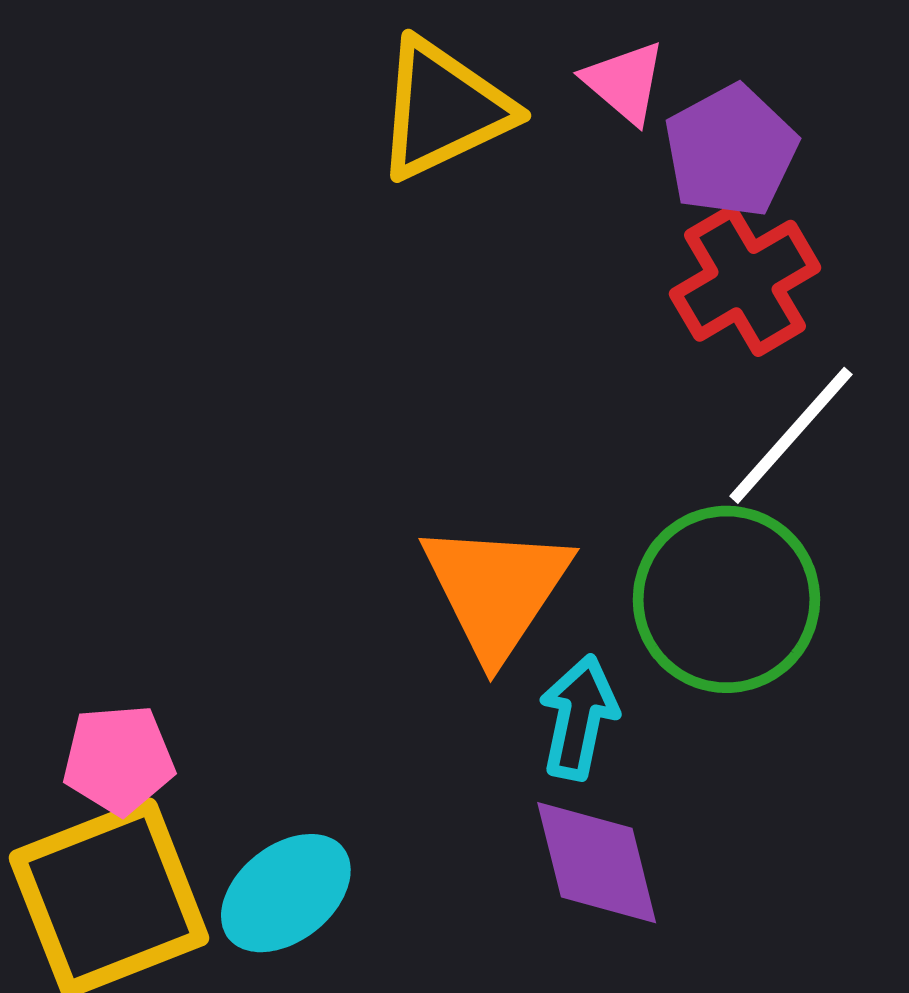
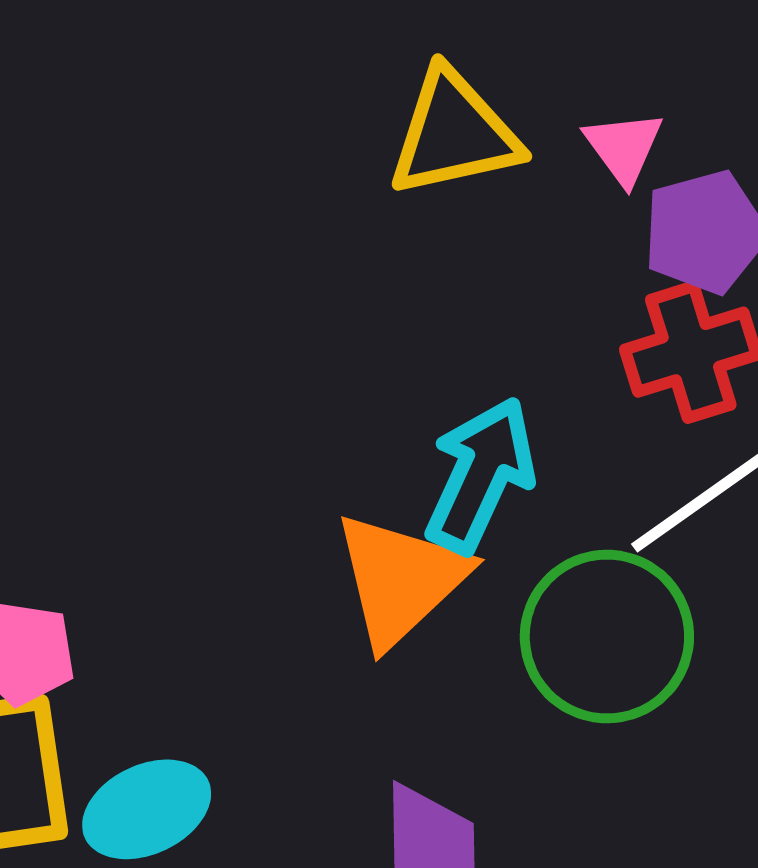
cyan arrow: (579, 717) -> (480, 475), moved, size x1.4

